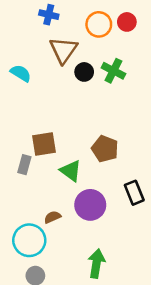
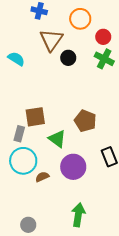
red circle: (127, 22) -> (103, 37), moved
green cross: (113, 71) -> (104, 59), moved
cyan circle: (29, 240) -> (23, 161), moved

